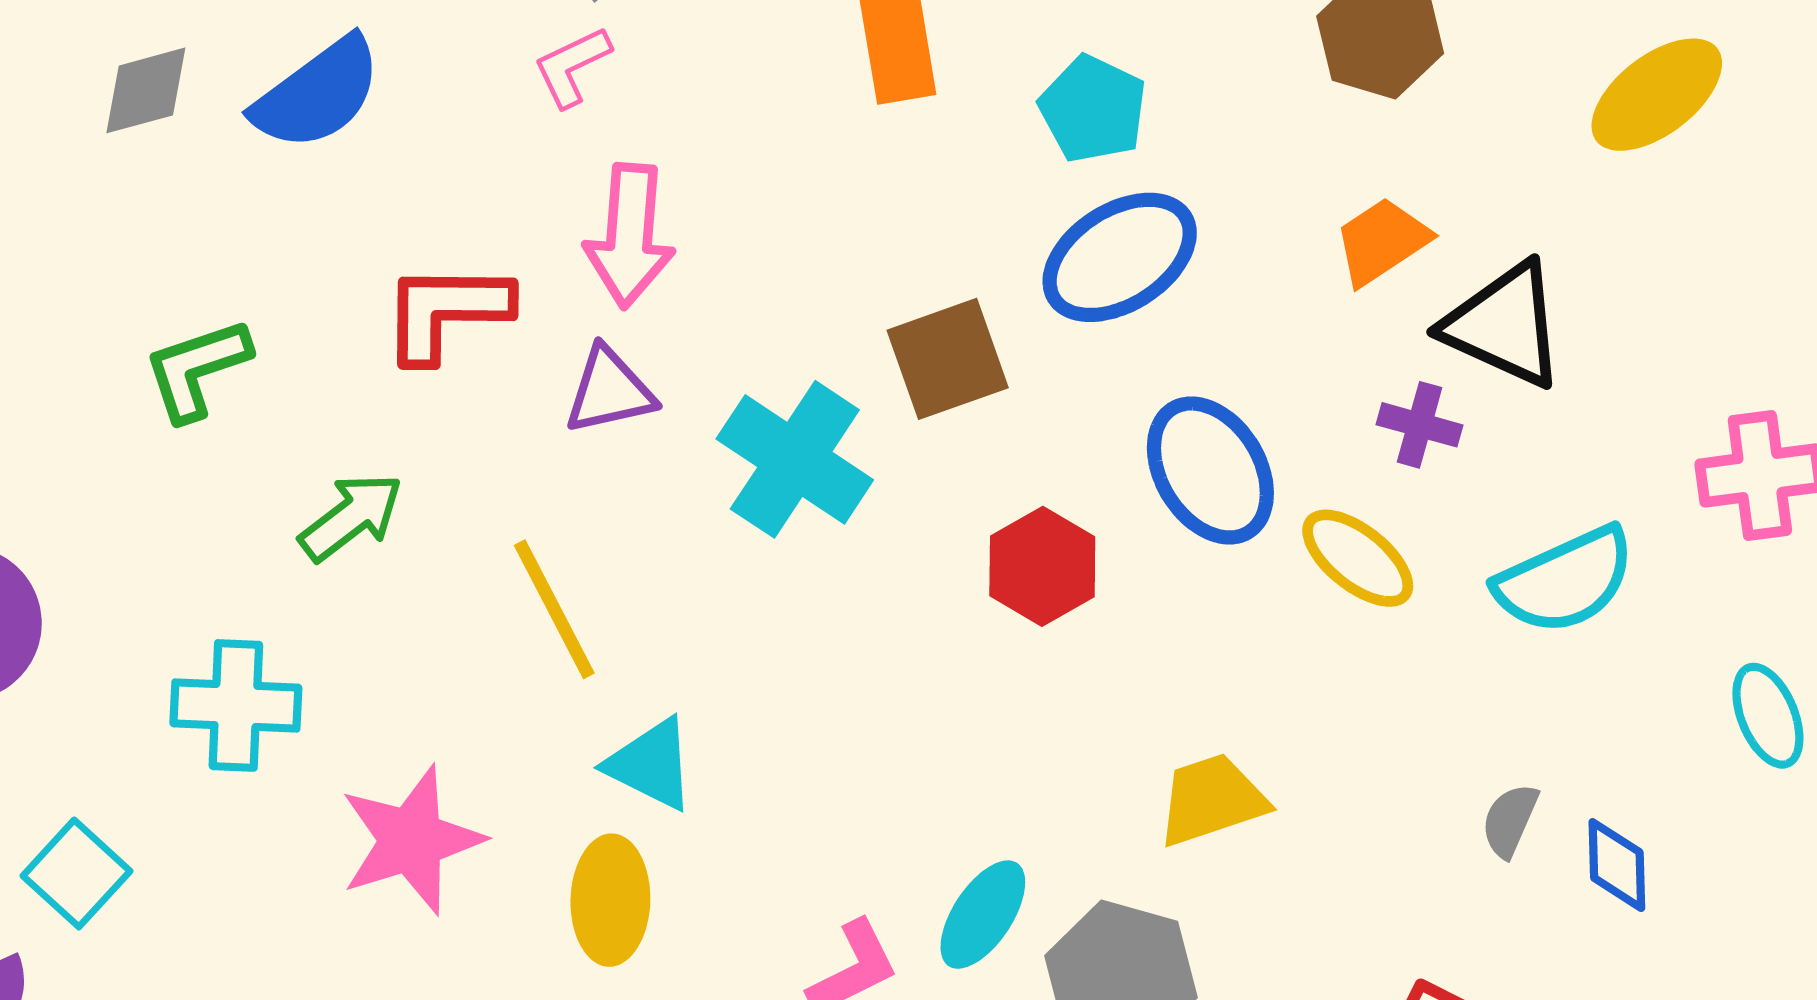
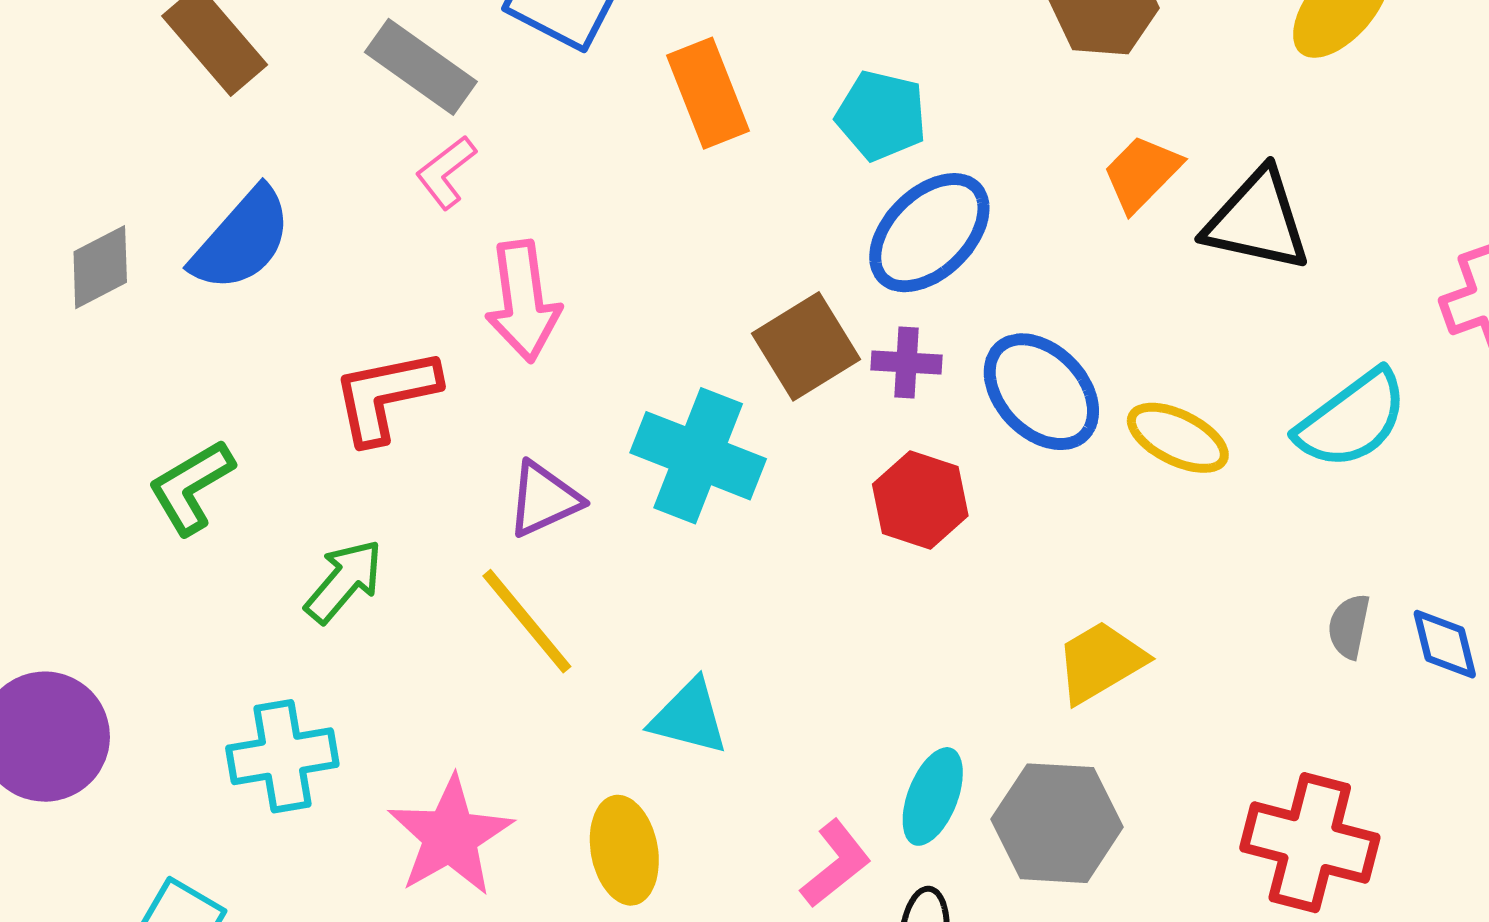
purple triangle: (609, 391) -> (544, 499), moved
purple cross: (1420, 425) -> (907, 363), moved
cyan triangle: (651, 764) -> (689, 717), moved

